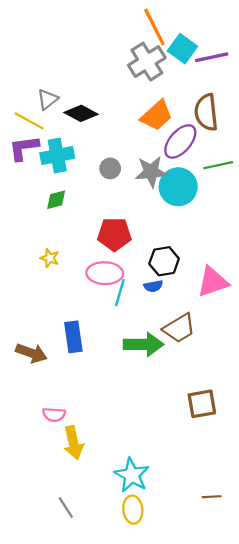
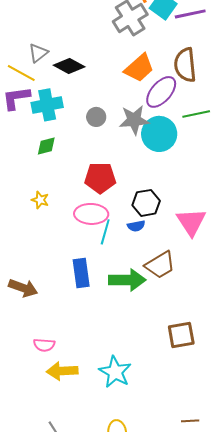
pink triangle: (213, 282) -> (191, 222), turned -44
blue rectangle: (73, 337) -> (81, 273), moved
yellow arrow: (73, 443) -> (62, 371), turned 100
cyan star: (132, 475) -> (115, 372), moved

